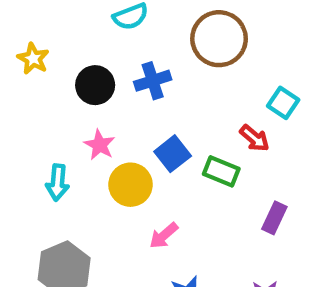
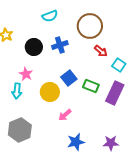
cyan square: (283, 103) -> (119, 65), moved
red arrow: (254, 138) -> (101, 51), moved
pink star: (100, 145) -> (26, 74), moved
purple rectangle: (274, 218) -> (115, 93), moved, size x1.6

